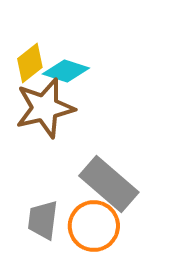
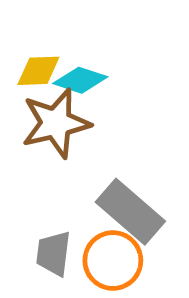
yellow diamond: (30, 63) -> (38, 71), turned 36

